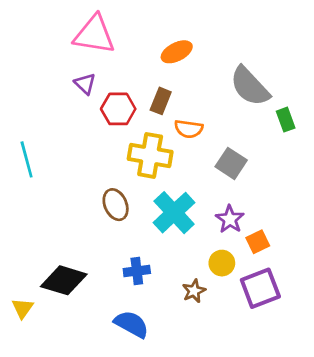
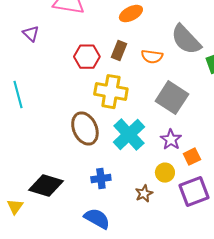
purple triangle: (85, 84) -> (31, 34), moved
orange semicircle: (189, 129) -> (152, 57), moved
gray square: (231, 163) -> (172, 98), size x1.4
brown ellipse: (116, 205) -> (85, 129), size x1.4

